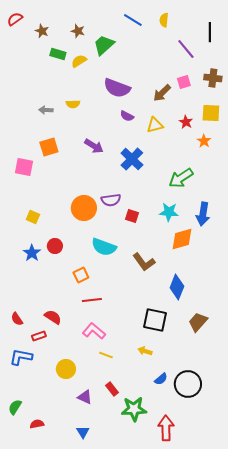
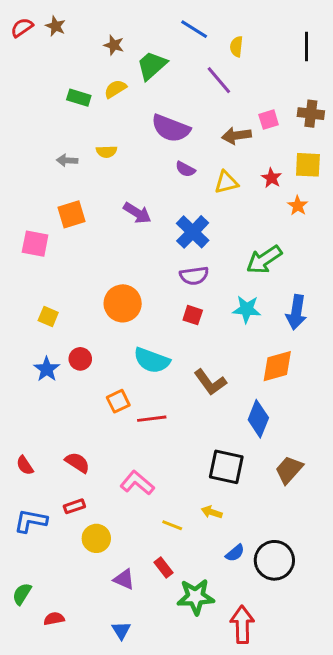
yellow semicircle: (164, 20) -> (236, 47), moved
brown star: (42, 31) -> (55, 26), moved
purple line: (186, 49) -> (219, 80), moved
green rectangle: (58, 54) -> (79, 98), moved
brown arrow: (162, 93) -> (236, 136), turned 36
purple semicircle: (111, 200) -> (194, 276), moved
orange diamond: (182, 239) -> (277, 366), moved
red line: (92, 300) -> (152, 419), moved
red rectangle: (39, 336) -> (74, 506), moved
yellow line: (106, 355) -> (172, 525), moved

